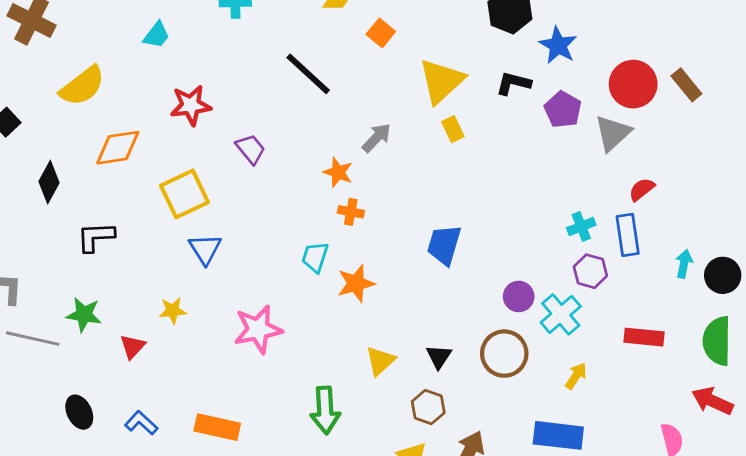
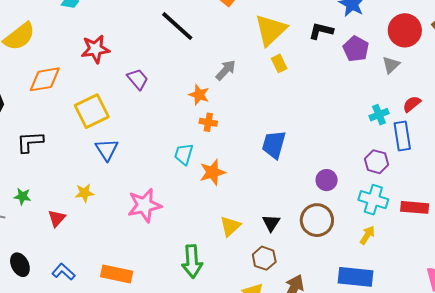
gray triangle: (613, 133) -> (391, 65), size x0.7
cyan cross: (581, 226) -> (379, 115), moved
cyan cross: (561, 314) -> (373, 200), moved, turned -32
green star: (84, 315) -> (22, 196), size x0.7

